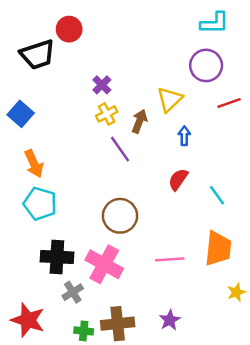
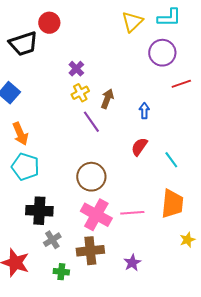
yellow triangle: (170, 99) -> (132, 22), moved
pink cross: (104, 264) -> (96, 215), moved
brown cross: (118, 324) -> (90, 251), moved

